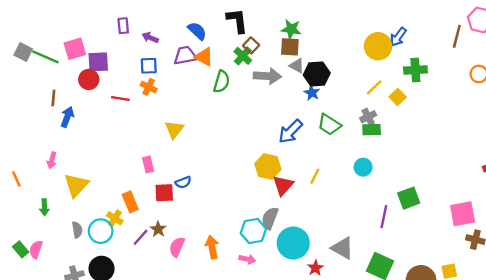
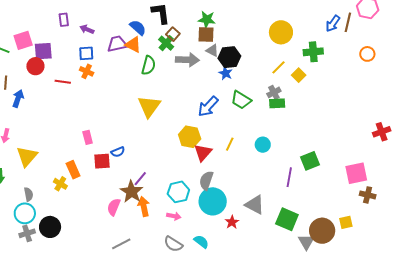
blue semicircle: (197, 31) -> (138, 28), moved
blue arrow: (398, 37) -> (333, 24), moved
yellow triangle: (174, 129) -> (149, 106), moved, size x1.4
cyan circle: (363, 167) -> (263, 145), moved
gray semicircle: (270, 218) -> (206, 181), moved
brown star: (158, 229) -> (131, 192), moved, size x1.6
cyan circle: (101, 231) -> (25, 213), moved
purple line: (141, 237) -> (140, 179), moved

